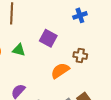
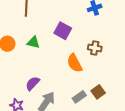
orange semicircle: (60, 71) -> (75, 63), turned -84

